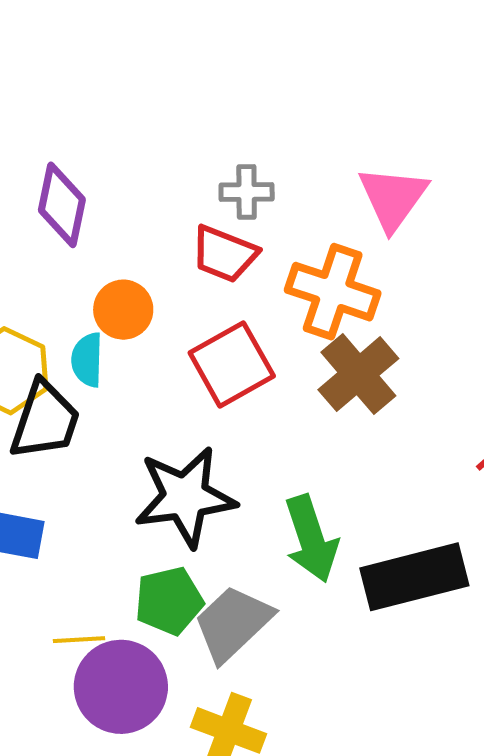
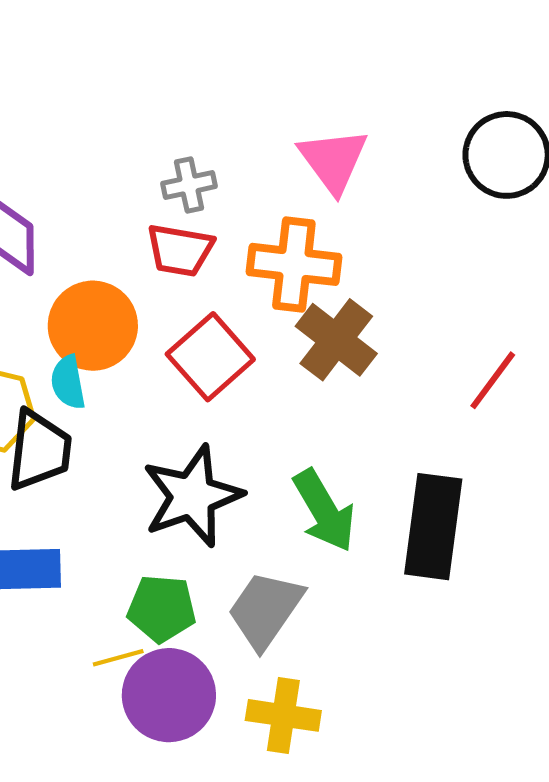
orange circle: (123, 310) -> (93, 326), size x1.5
black rectangle: (414, 577) -> (433, 527), turned -56
green pentagon: (169, 601) -> (162, 608), moved, turned 30

